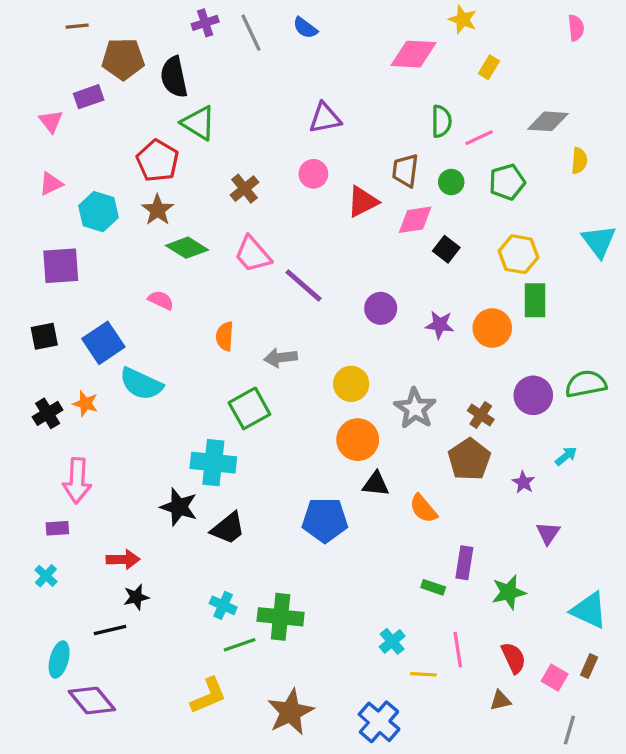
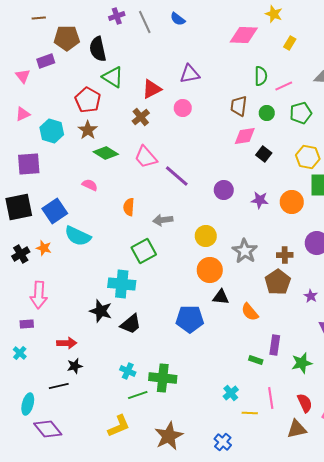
red triangle: (363, 202) -> (152, 89), moved
black square: (44, 336) -> (19, 207), size x1.6
brown cross: (481, 415) -> (285, 255), turned -35
brown triangle: (500, 701) -> (297, 429), size x1.5
blue cross: (379, 722) -> (223, 442), size x0.7

